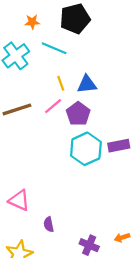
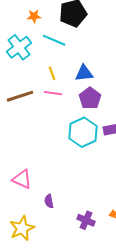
yellow line: (61, 83) -> (52, 73), moved
pink line: (53, 106) -> (53, 93), turned 48
purple pentagon: (78, 114) -> (90, 98), moved

